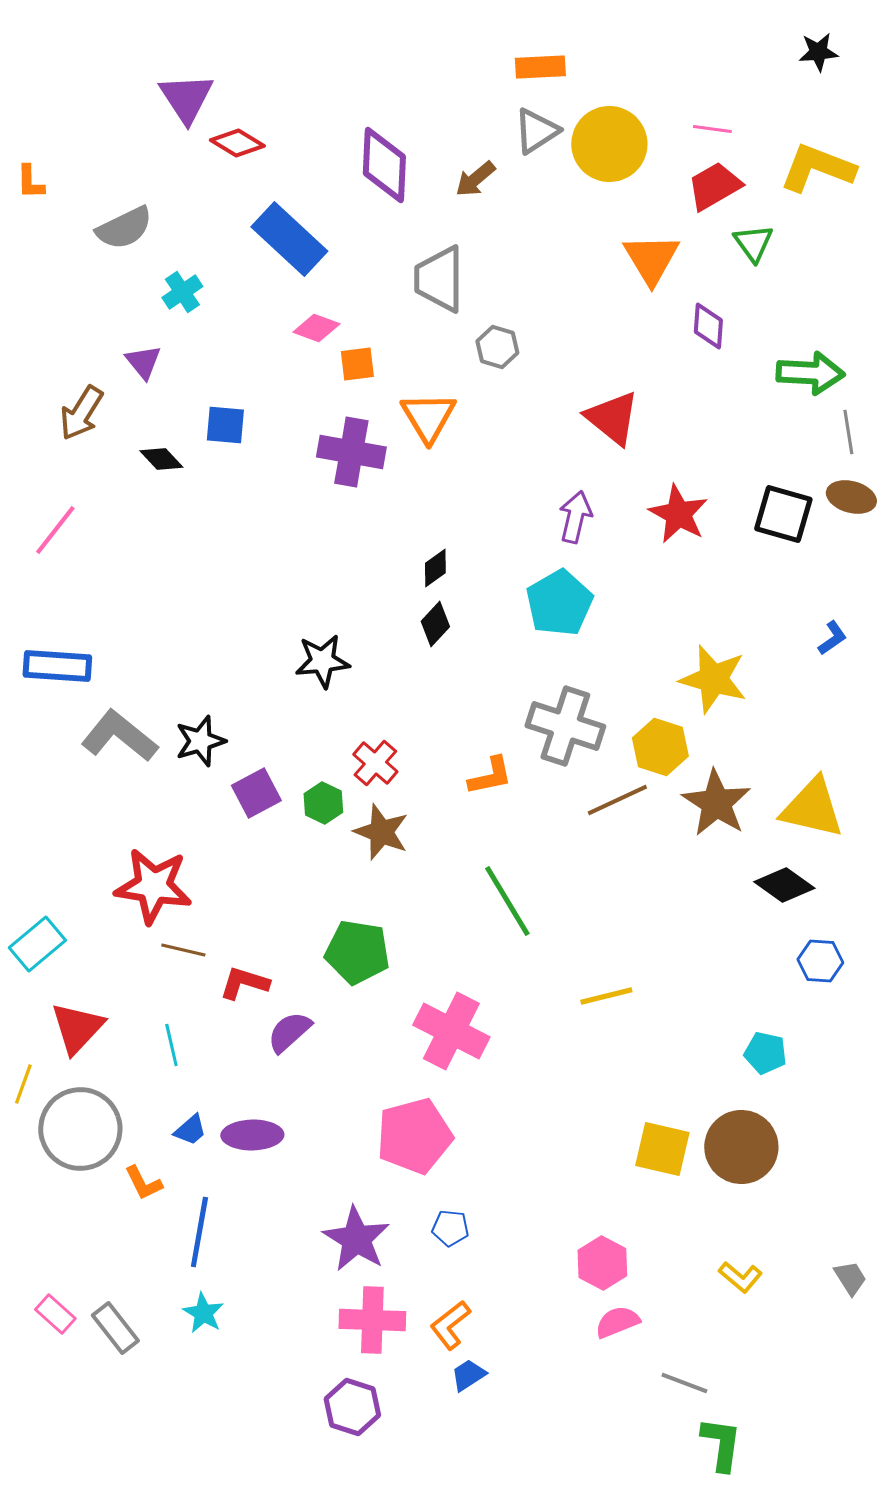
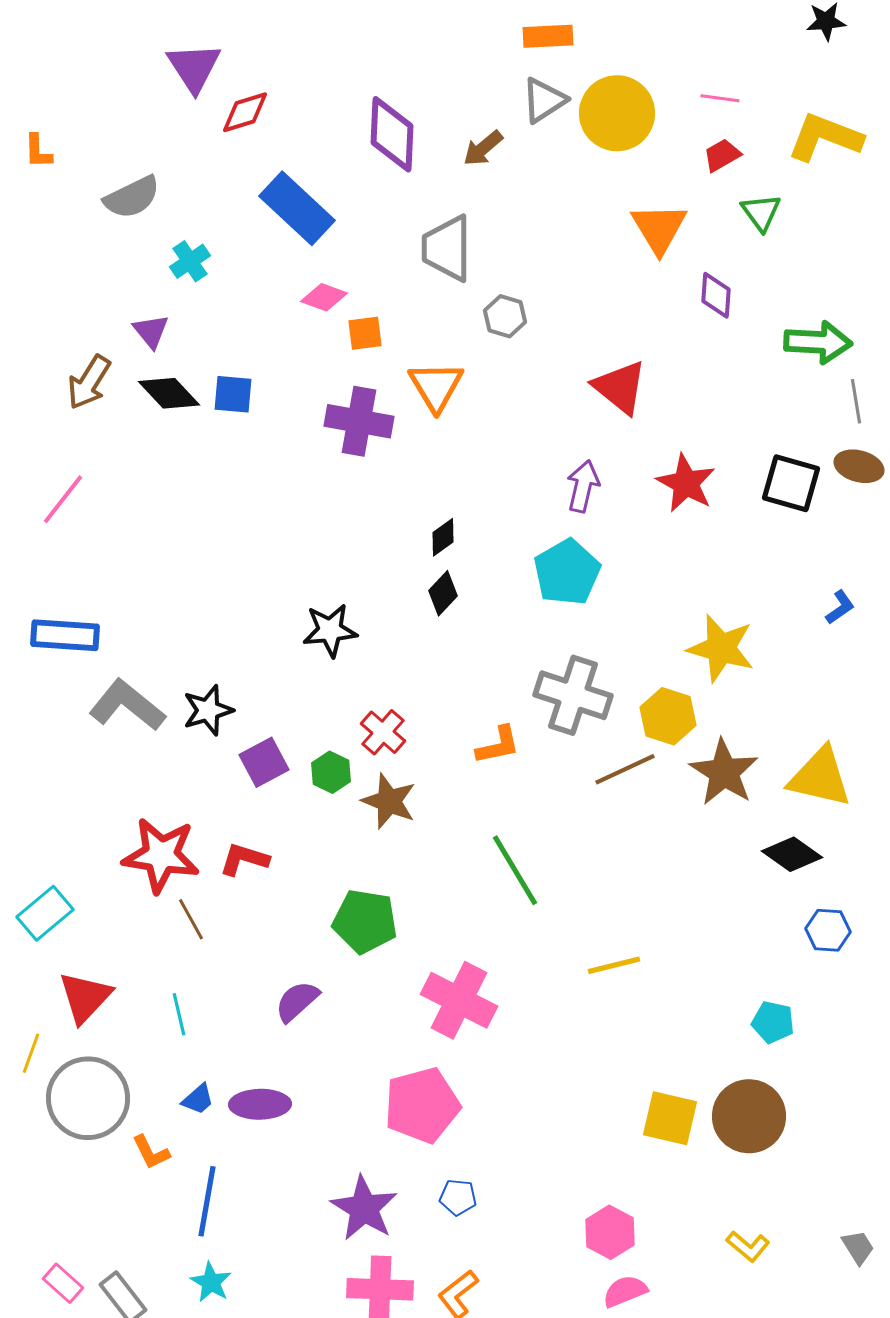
red diamond: (237, 143) -> (245, 112), turned -48
red trapezoid: (714, 186) -> (722, 155), size x0.7
black diamond: (161, 459) -> (169, 393), moved, size x1.4
brown line: (183, 950) -> (191, 919), turned 48
red L-shape: (244, 983) -> (244, 859), moved

